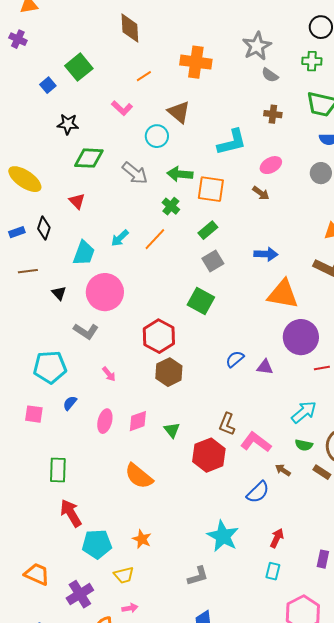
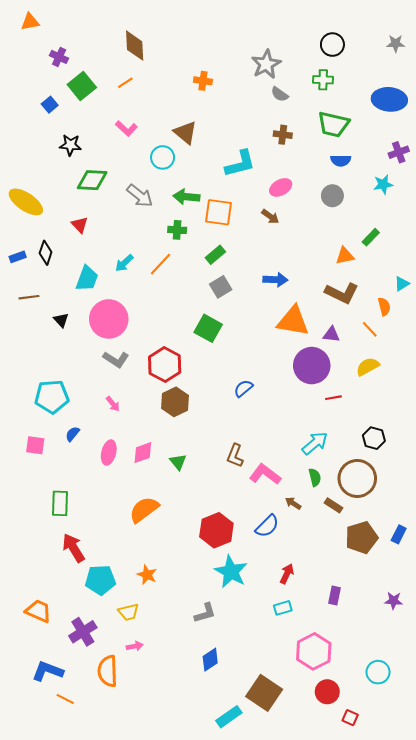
purple cross: (18, 39) -> (59, 57), moved
orange cross: (196, 62) -> (203, 81), size x0.6
orange line: (144, 76) -> (125, 83), moved
green cross: (171, 206) -> (177, 230), turned -36
gray L-shape: (86, 331) -> (116, 359), moved
purple triangle: (265, 367) -> (331, 334), moved
green semicircle: (304, 445) -> (315, 477), turned -114
red hexagon: (209, 455) -> (216, 530), moved
orange semicircle: (139, 476) -> (144, 510), turned 104
cyan rectangle: (273, 571) -> (283, 608), turned 60

